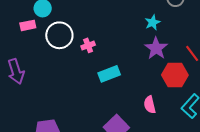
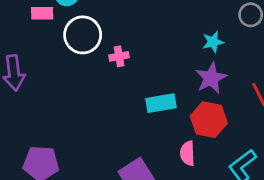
cyan rectangle: (109, 74) -> (161, 103), moved
red hexagon: (175, 75) -> (209, 120), moved

